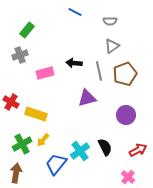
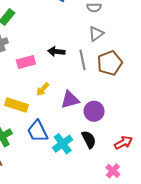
purple triangle: (87, 98) -> (70, 100), moved
purple circle: (126, 115) -> (94, 111), moved
yellow arrow: (43, 140) -> (43, 89), moved
blue trapezoid: (56, 164) -> (37, 131), moved, turned -65

